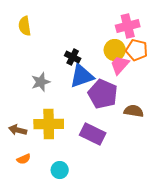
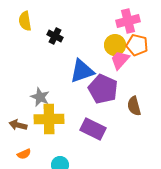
black cross: (73, 57) -> (55, 36), moved
gray star: (41, 82) -> (40, 97), moved, turned -30
brown semicircle: (134, 111) -> (134, 106), turned -114

